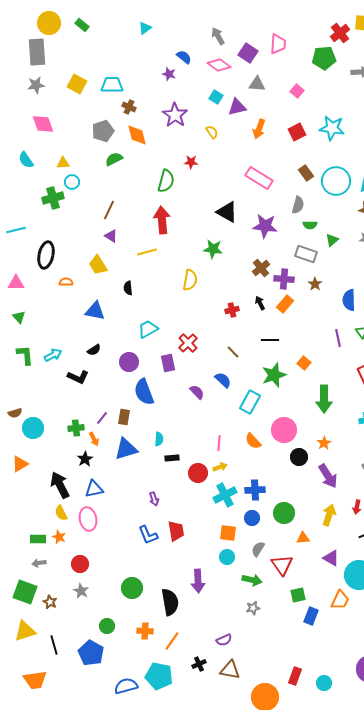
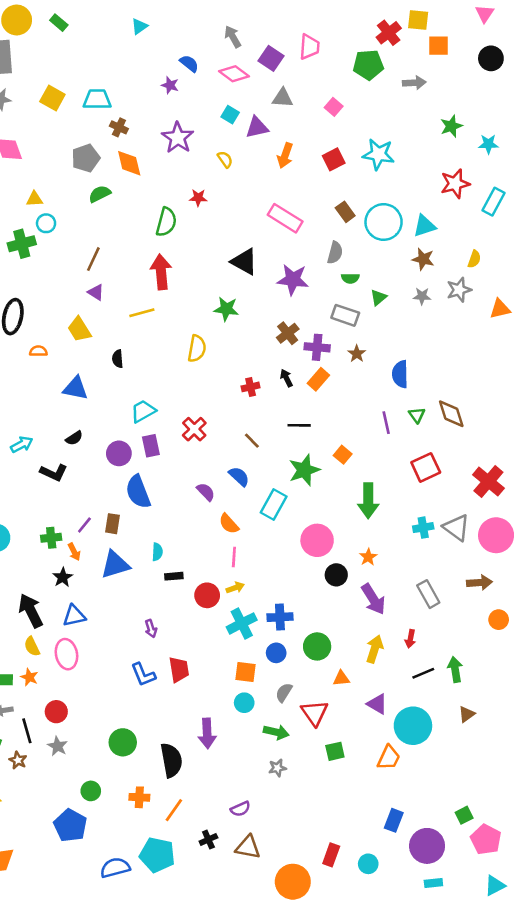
purple rectangle: (168, 363) -> (151, 446), moved
orange semicircle: (253, 441) -> (229, 524), moved
blue rectangle: (311, 616) -> (394, 820), moved
black line: (54, 645) -> (27, 731), moved

